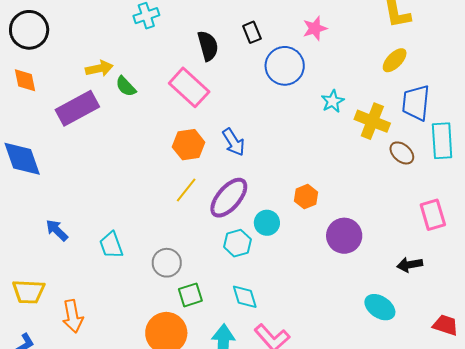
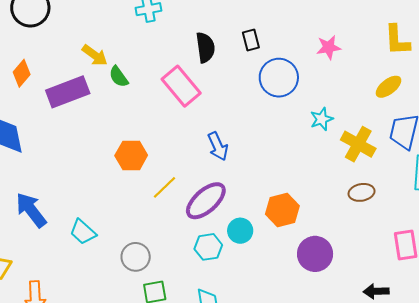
pink star: (315, 28) -> (329, 47), moved
yellow arrow: (99, 68) -> (95, 55), turned 40
orange diamond: (25, 80) -> (22, 73), moved, turned 44
orange hexagon: (189, 145) -> (131, 155), moved
brown ellipse: (402, 153) -> (362, 192), moved, turned -60
orange hexagon: (306, 197) -> (282, 210), size x1.4
blue arrow: (57, 230) -> (31, 210), size x1.5
cyan trapezoid: (111, 245) -> (83, 232), turned -36

